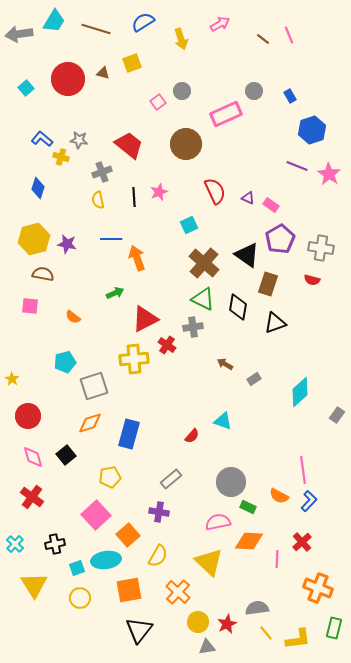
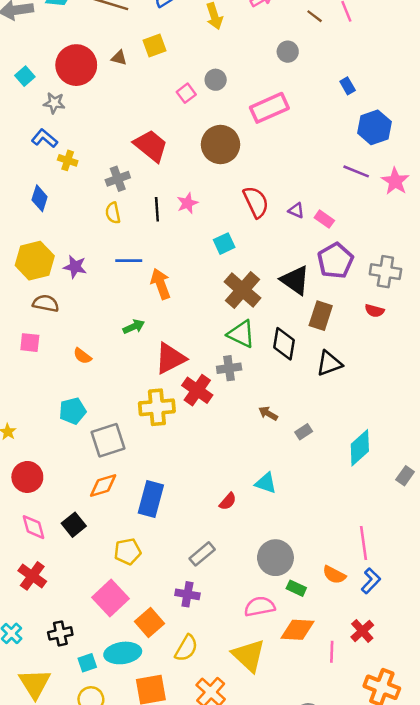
gray circle: (254, 91) -> (288, 52), moved
gray star: (79, 140) -> (54, 103), moved
red cross: (167, 345) -> (197, 390), size x1.4

